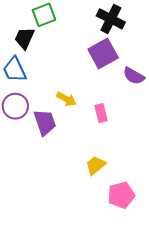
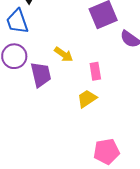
yellow trapezoid: (96, 165) -> (87, 99), moved

